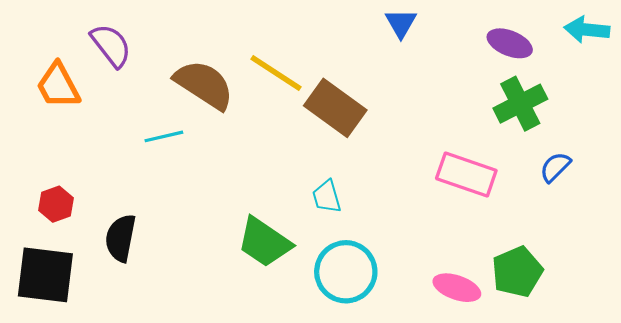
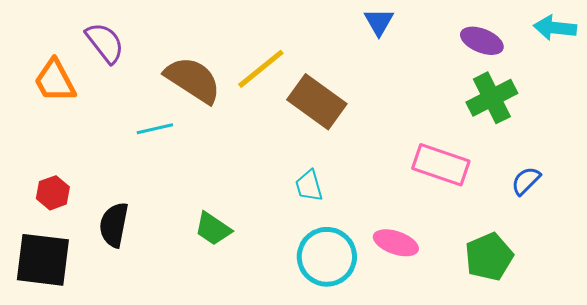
yellow line: (276, 73) -> (261, 69), turned -72
blue semicircle: (555, 167) -> (526, 181), moved
green trapezoid: (264, 242) -> (213, 229), moved, size x0.7
pink ellipse: (457, 288) -> (396, 243), moved

